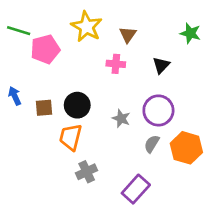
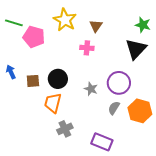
pink pentagon: (45, 49) -> (34, 37), turned 30
black triangle: (161, 65) -> (136, 49), moved, size x1.6
purple rectangle: (136, 189) -> (102, 142), turned 70

